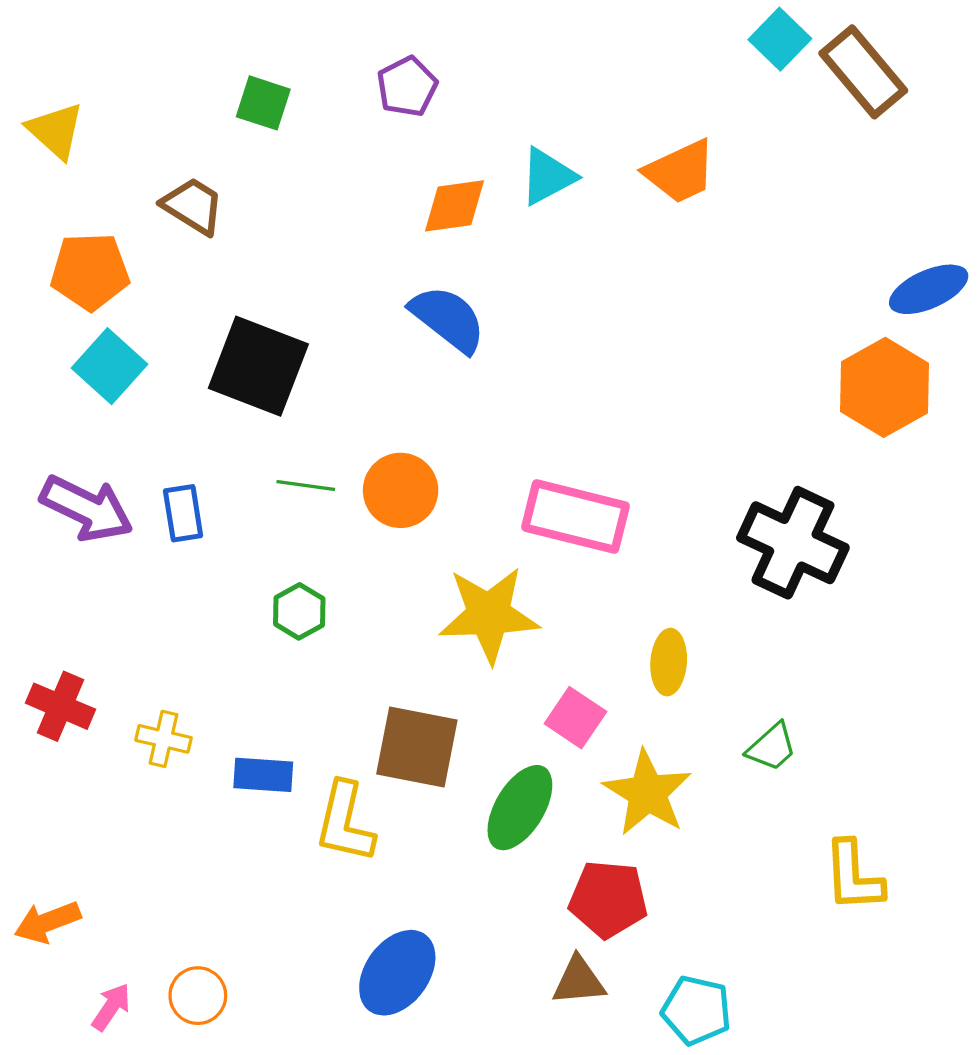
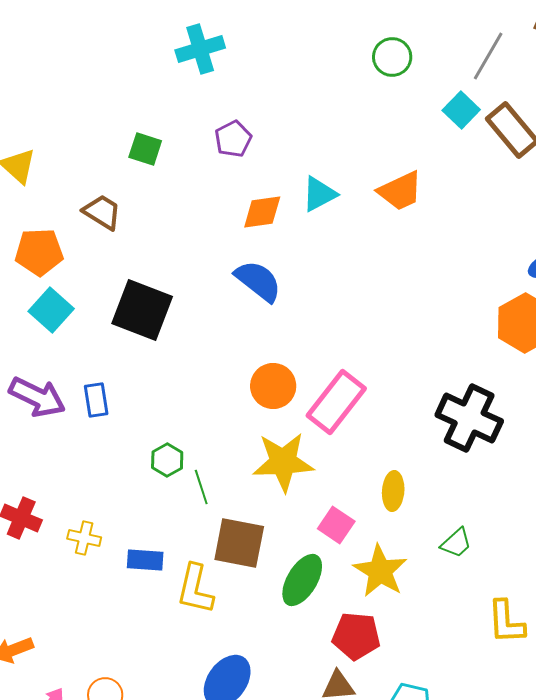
green line: (306, 485) -> (201, 487), moved, turned 64
orange circle: (401, 490) -> (273, 386), moved
pink rectangle: (575, 517) -> (336, 402), turned -66

